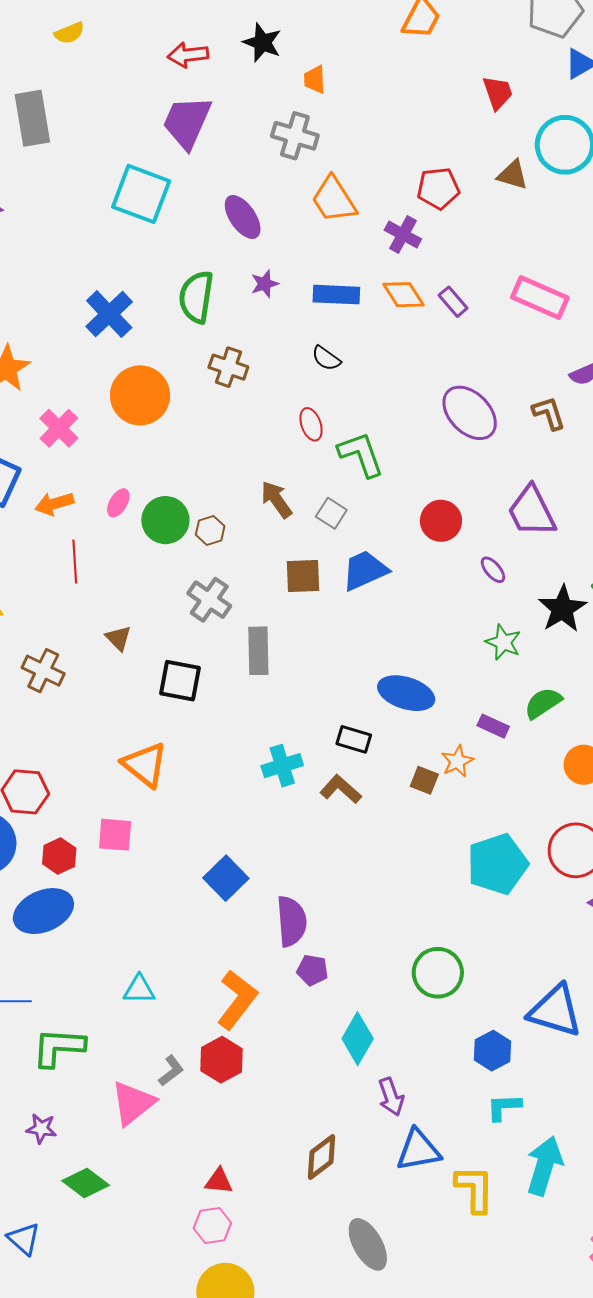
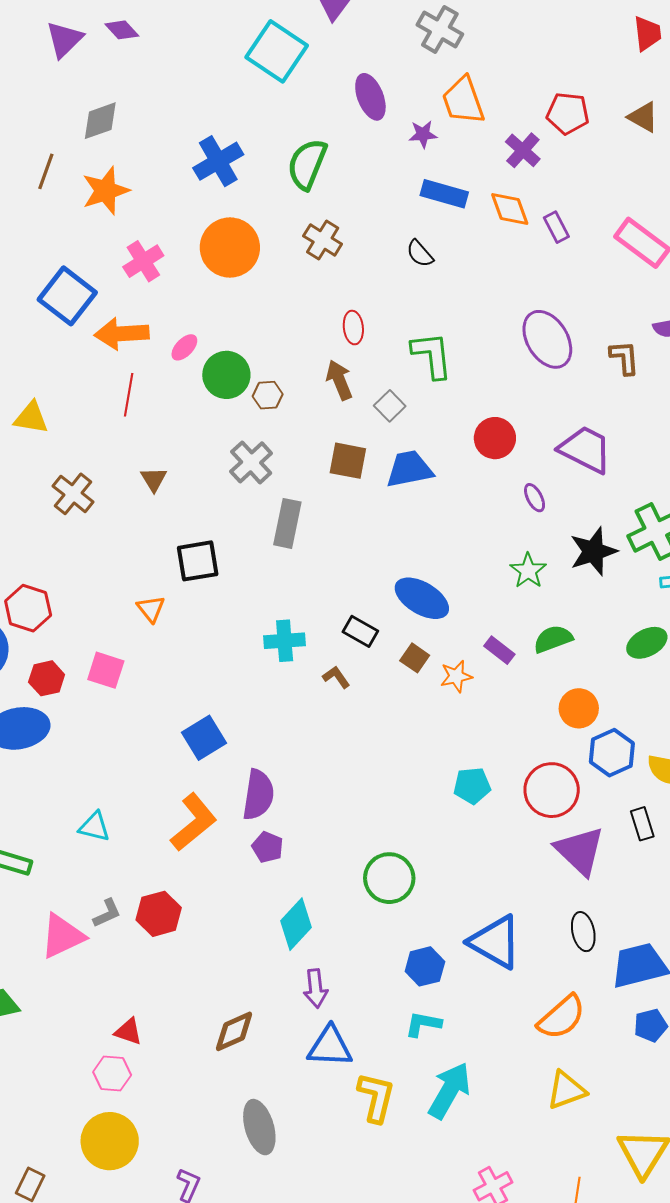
purple star: (265, 284) -> (423, 134), moved
red ellipse: (311, 424) -> (353, 328), moved
orange arrow: (54, 504) -> (122, 334), size x1.4
purple trapezoid: (532, 511) -> (585, 449), turned 130
black square: (180, 681) -> (198, 561), moved, turned -33
orange triangle: (145, 765) -> (151, 609), size x0.6
brown square: (424, 780) -> (415, 658), moved
brown L-shape: (341, 789) -> (336, 677), size x0.7
cyan pentagon: (497, 864) -> (472, 786), size x0.6
orange L-shape: (237, 1000) -> (194, 822), moved

